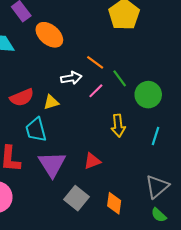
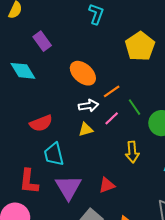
orange ellipse: (49, 35) -> (83, 73), moved
orange line: (95, 62) -> (112, 91), turned -72
yellow triangle: (51, 102) -> (86, 130), moved

